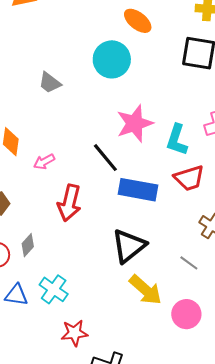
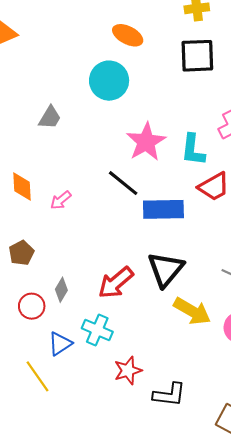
gray trapezoid: (50, 83) -> (50, 117), turned -85
red arrow: (69, 203) -> (116, 283), moved, turned 48
blue triangle: (16, 295) -> (60, 344), turned -30

